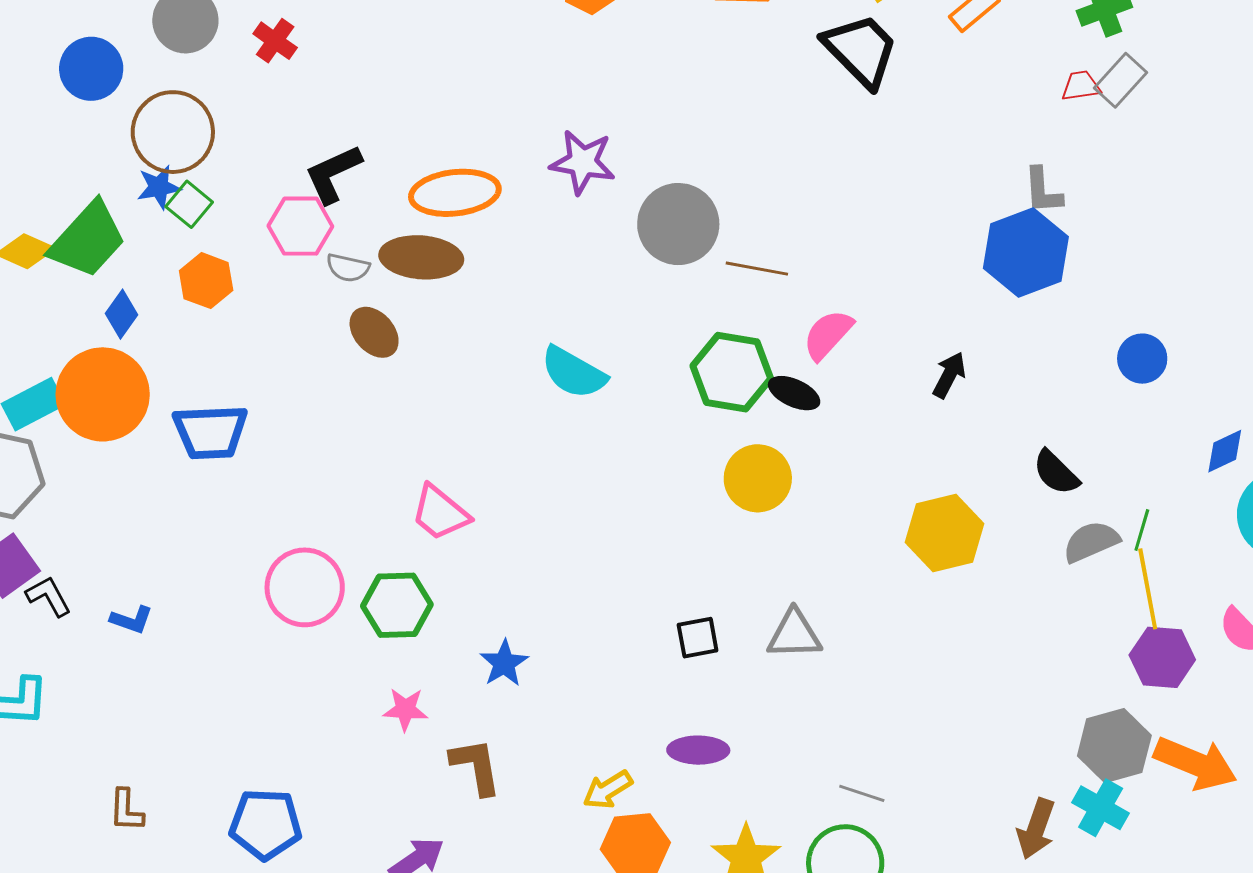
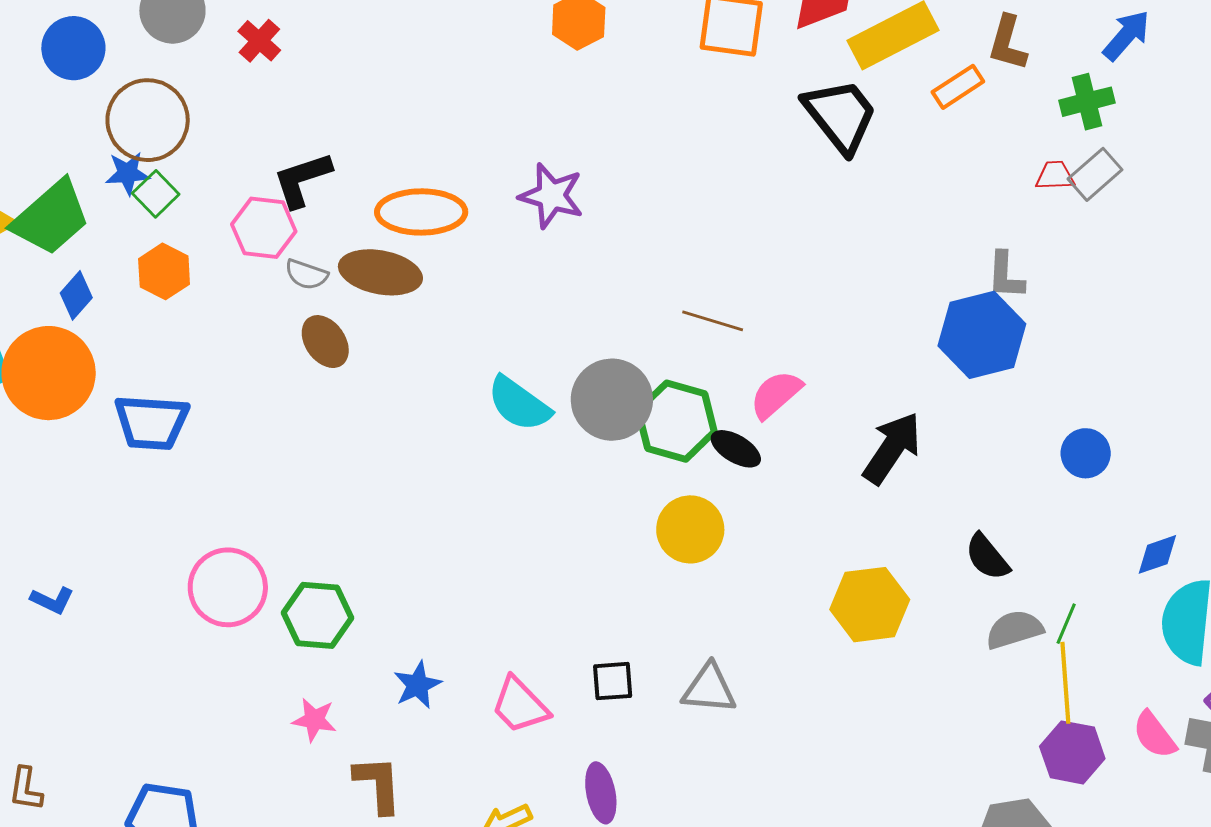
gray circle: (678, 224) -> (612, 400), moved
black arrow: (949, 375) -> (892, 448), size x1.6
pink trapezoid: (440, 513) -> (520, 705), moved
purple ellipse: (698, 750) -> (601, 793), turned 72

